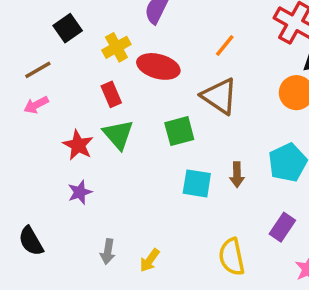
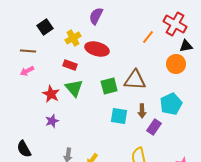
orange line: (225, 46) -> (148, 37), moved
brown line: (38, 70) -> (28, 51), turned 35
red rectangle: (111, 94) -> (70, 65), turned -48
brown triangle: (220, 96) -> (135, 80), moved, turned -30
purple rectangle: (282, 227) -> (154, 127), moved

